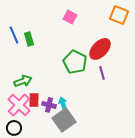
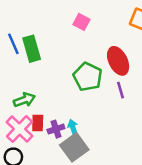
green rectangle: (29, 39) -> (32, 49), size x1.5
red ellipse: (100, 49) -> (118, 61), turned -70
purple cross: (49, 105) -> (56, 129), turned -32

